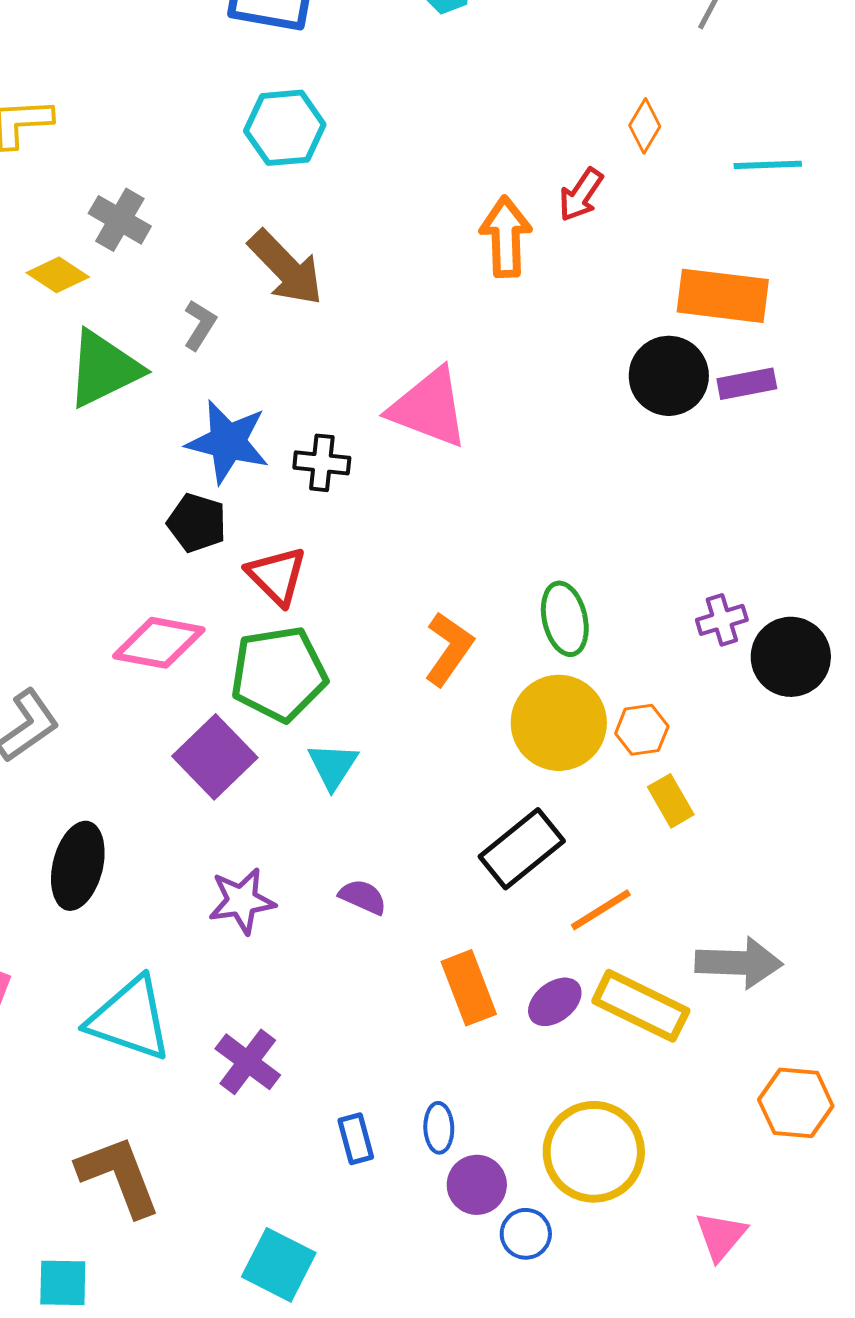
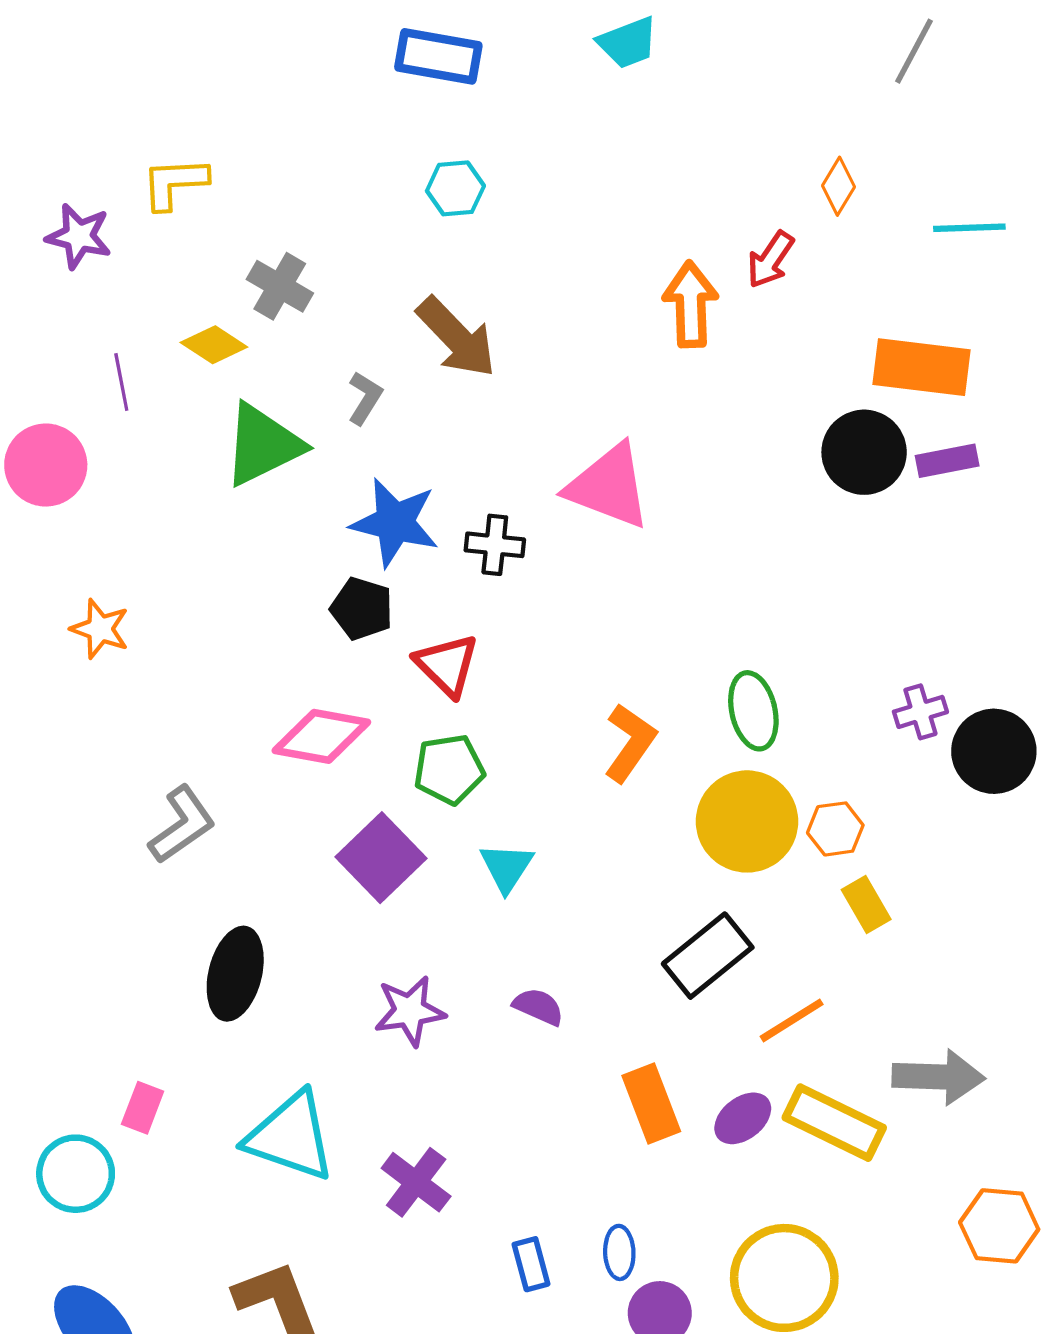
cyan hexagon: (285, 128) -> (455, 188), size x0.7
green pentagon: (279, 674) -> (449, 769), size x0.7

